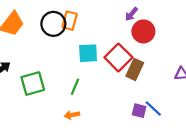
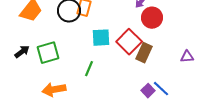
green square: (33, 84) -> (48, 53), moved
purple square: (139, 111) -> (148, 91), turned 32
orange arrow: (72, 115) -> (54, 90), moved, size x1.6

